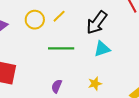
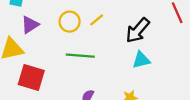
green line: (61, 48) -> (80, 56), moved

